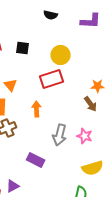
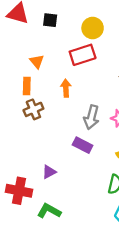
purple rectangle: (36, 160) -> (83, 145), moved
purple triangle: (13, 186) -> (49, 172), moved

